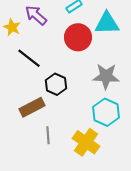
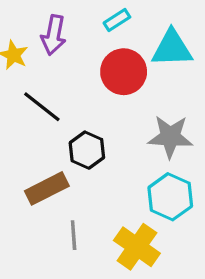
purple arrow: (36, 15) -> (54, 35), turned -120

